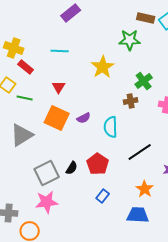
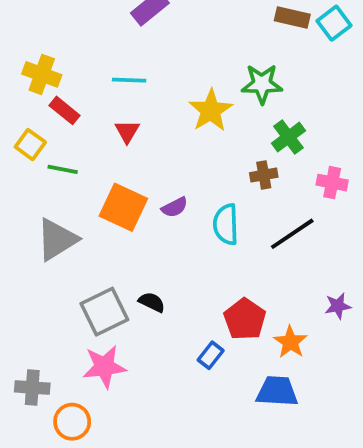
green star: (130, 40) -> (262, 84), moved
red triangle: (59, 87) -> (127, 131), moved
black line: (140, 152) -> (292, 234), moved
red pentagon: (98, 164) -> (245, 319), moved
black semicircle: (72, 168) -> (152, 302), turned -96

